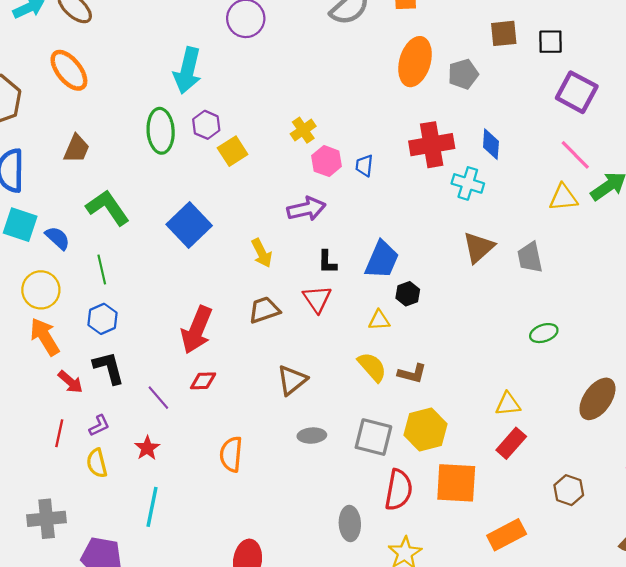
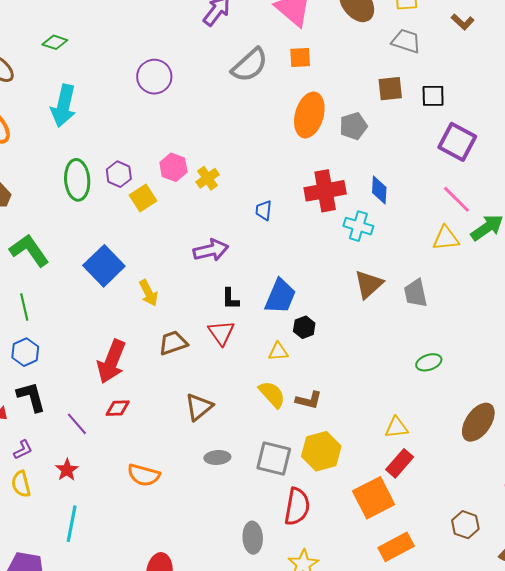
cyan arrow: (187, 70) -> (64, 106), moved
pink hexagon: (327, 161) -> (173, 167), moved
yellow arrow: (262, 253) -> (149, 293), moved
orange semicircle: (231, 454) -> (144, 475), turned -80
orange square: (456, 483) -> (374, 498), moved, turned -30
brown hexagon: (569, 490) -> (465, 525), moved

